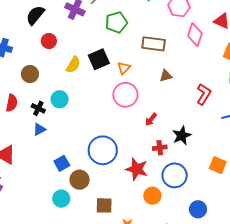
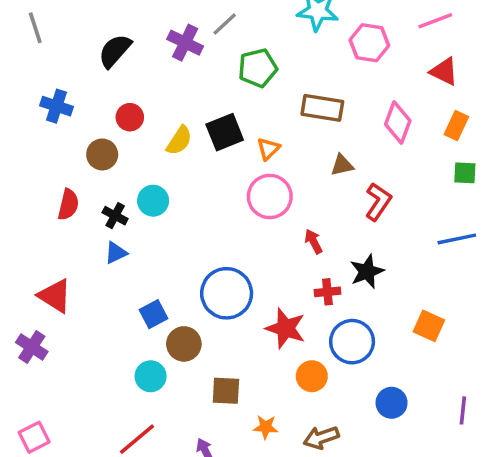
pink diamond: (195, 35) -> (398, 122), moved
red circle: (49, 41) -> (130, 117), moved
red L-shape: (204, 94) -> (378, 202), moved
red arrow: (151, 119) -> (313, 241), turned 112

